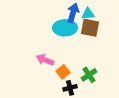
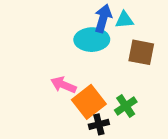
brown square: (90, 28) -> (141, 52), moved
orange square: (63, 72) -> (89, 102), size x1.6

